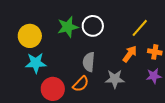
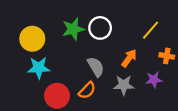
orange arrow: (130, 54) -> (129, 58), moved
gray semicircle: (89, 62) -> (96, 67), turned 144
purple star: (154, 76) -> (154, 80), moved

